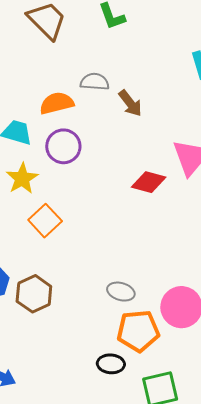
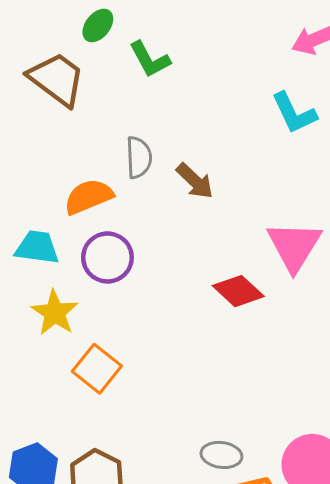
gray semicircle: (95, 82) -> (139, 157), turned 92
red diamond: (149, 182) -> (238, 291), turned 36

